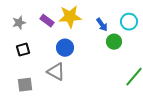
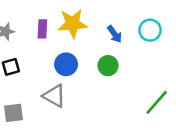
purple rectangle: (47, 21) -> (42, 29), turned 56
green circle: (114, 42) -> (108, 66), moved

